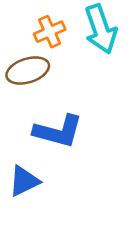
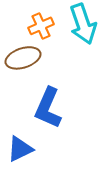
blue L-shape: (58, 131) -> (48, 108), turned 99

